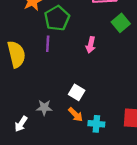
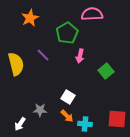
green pentagon: (57, 18) -> (67, 33), moved
green square: (121, 23) -> (106, 71), moved
purple line: (48, 44) -> (43, 55), turned -48

